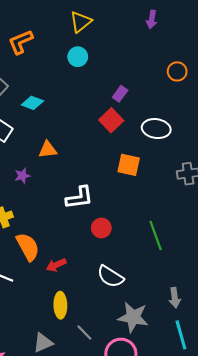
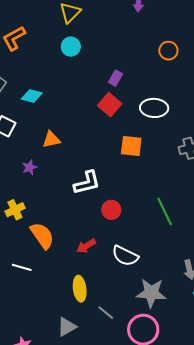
red arrow: (56, 265) -> (86, 246), moved

